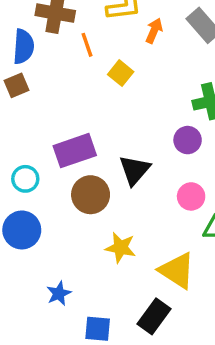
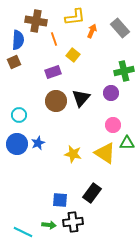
purple rectangle: (75, 151) -> (53, 72), moved, size x0.7
black triangle: (135, 170) -> (81, 98), moved
brown circle: (91, 195) -> (56, 101), moved
yellow triangle: (177, 271) -> (105, 153), moved
blue star: (59, 293) -> (38, 143), moved

